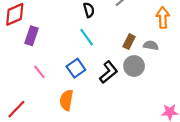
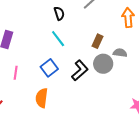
gray semicircle: (151, 45) -> (120, 53), moved
pink line: (39, 72) -> (16, 73), turned 48

